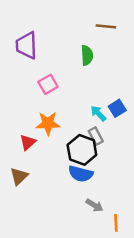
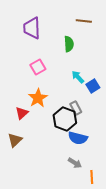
purple trapezoid: (26, 45) -> (32, 28), moved
cyan arrow: (98, 113) -> (78, 77), moved
orange star: (48, 123) -> (38, 98), turned -30
blue semicircle: (81, 174) -> (78, 138), moved

